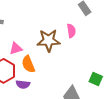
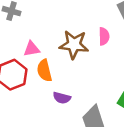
purple semicircle: (23, 84) -> (62, 98), moved

